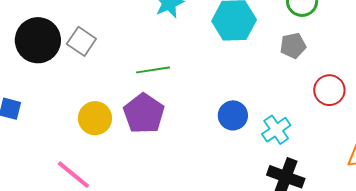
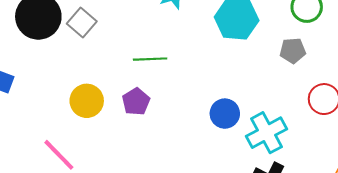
purple pentagon: (144, 114) -> (136, 102), size x0.7
cyan cross: (276, 130) -> (267, 133), size x1.4

